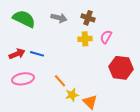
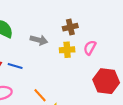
gray arrow: (59, 18) -> (39, 40), moved
brown cross: (88, 18) -> (70, 27), turned -32

